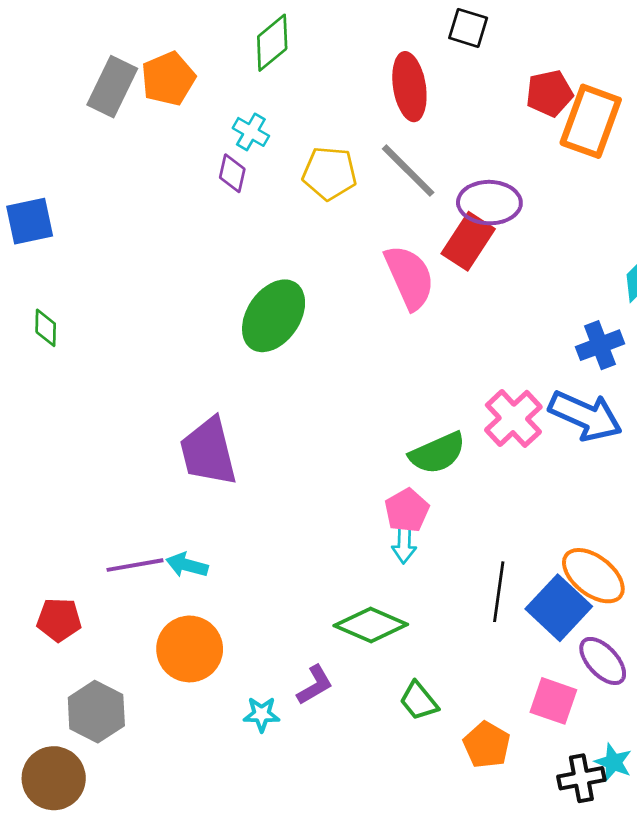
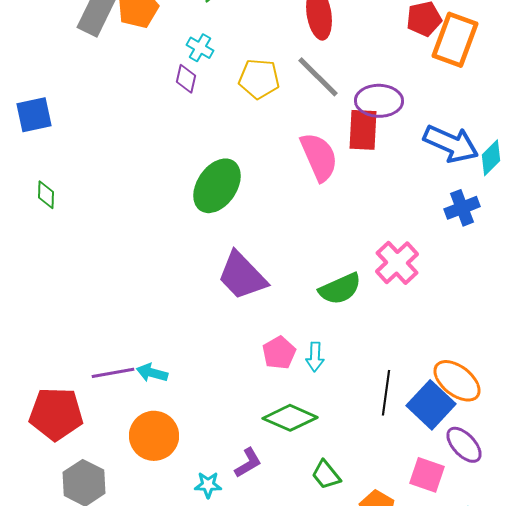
red rectangle: (468, 241) -> (363, 130), turned -30
blue arrow: (585, 416) -> (451, 144), moved
purple trapezoid: (208, 452) -> (242, 276), moved, turned -30
pink pentagon: (407, 510) -> (279, 353), moved
red pentagon: (59, 620) -> (56, 414), size x1.6

